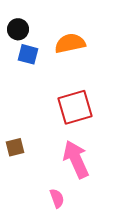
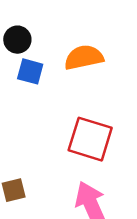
red square: (75, 107) -> (90, 139), turned 33

